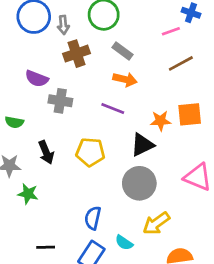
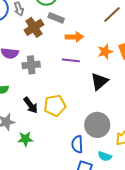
gray rectangle: (122, 51) -> (56, 18), moved
orange star: (160, 121) -> (105, 52), moved
yellow pentagon: (90, 152) -> (55, 106), moved
gray circle: (139, 183) -> (97, 125), moved

